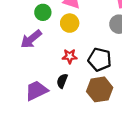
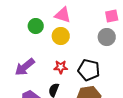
purple arrow: (31, 39) -> (25, 67), moved

